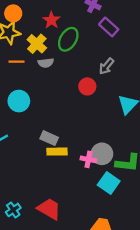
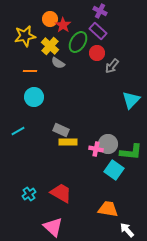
orange circle: (13, 13) -> (50, 19), moved
purple rectangle: (109, 27) -> (98, 31), moved
orange line: (17, 62) -> (30, 71), moved
gray semicircle: (46, 63) -> (58, 63), turned 40
red circle: (87, 86) -> (97, 53), moved

